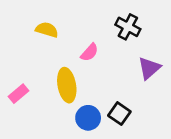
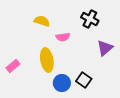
yellow semicircle: (47, 30) -> (42, 21), moved
pink semicircle: (90, 52) -> (63, 37), turned 40

